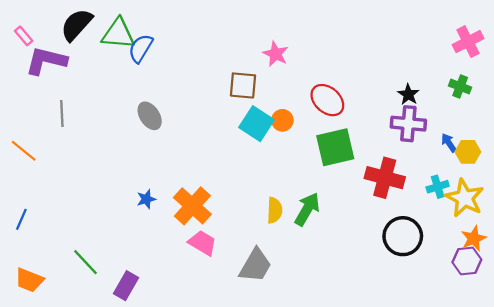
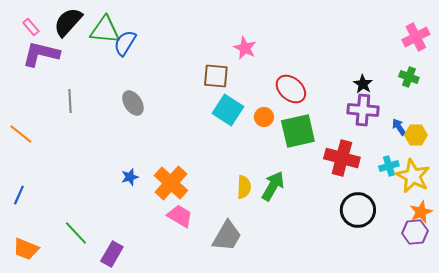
pink rectangle: (24, 36) -> (31, 27), moved
gray line: (62, 114) -> (70, 101), moved
orange circle: (282, 120) -> (264, 117), moved

